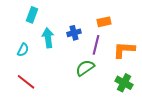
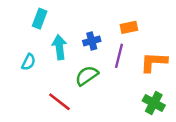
green semicircle: (85, 68) -> (87, 76), moved
red line: (26, 82) -> (59, 102), moved

